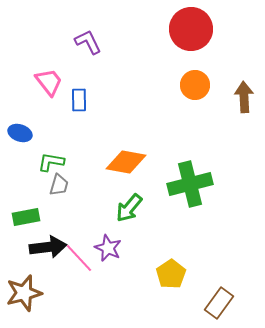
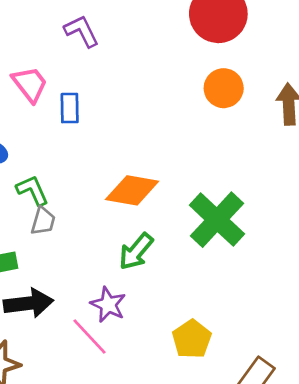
green L-shape: (51, 162) -> (32, 190), turned 56
green cross: (190, 184) -> (217, 220), turned -33
pink line: (79, 258) -> (90, 336), moved

